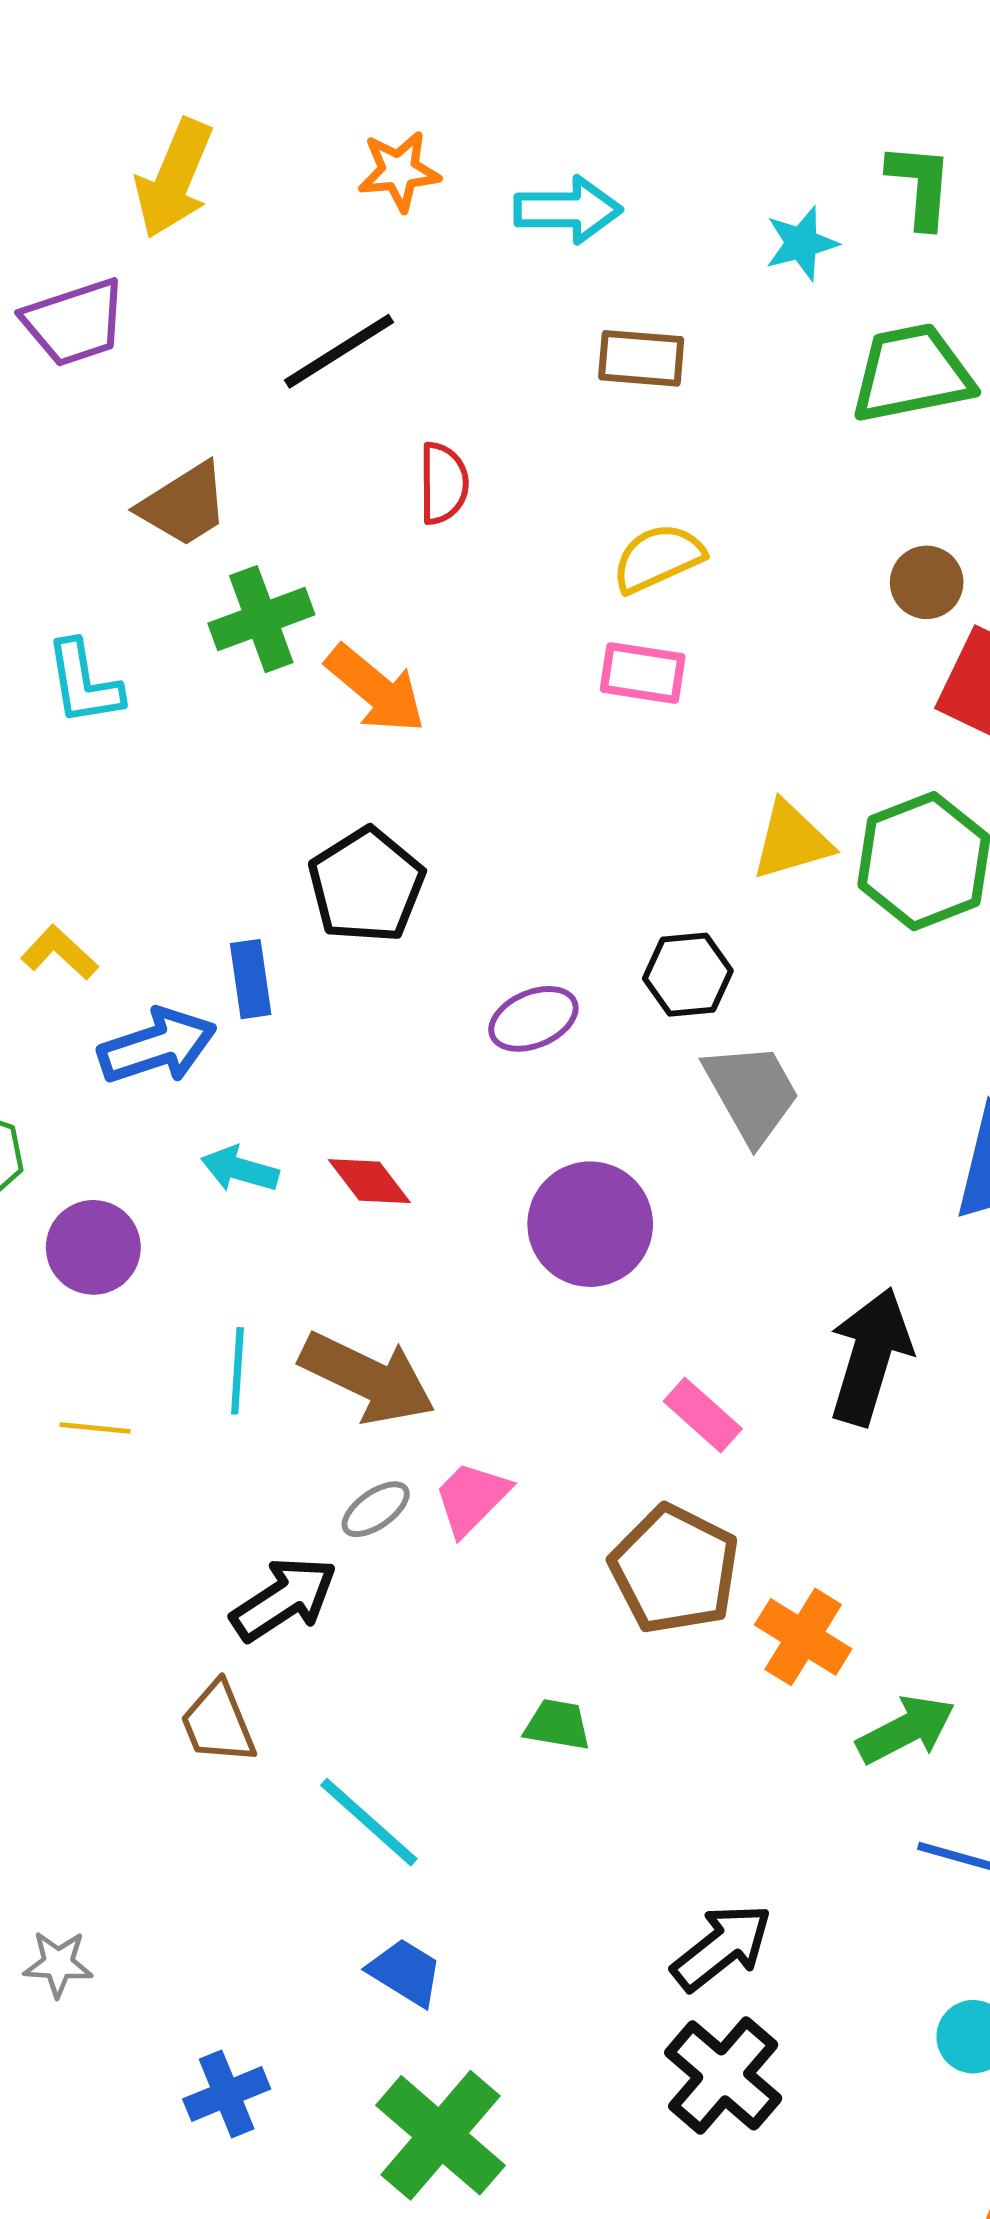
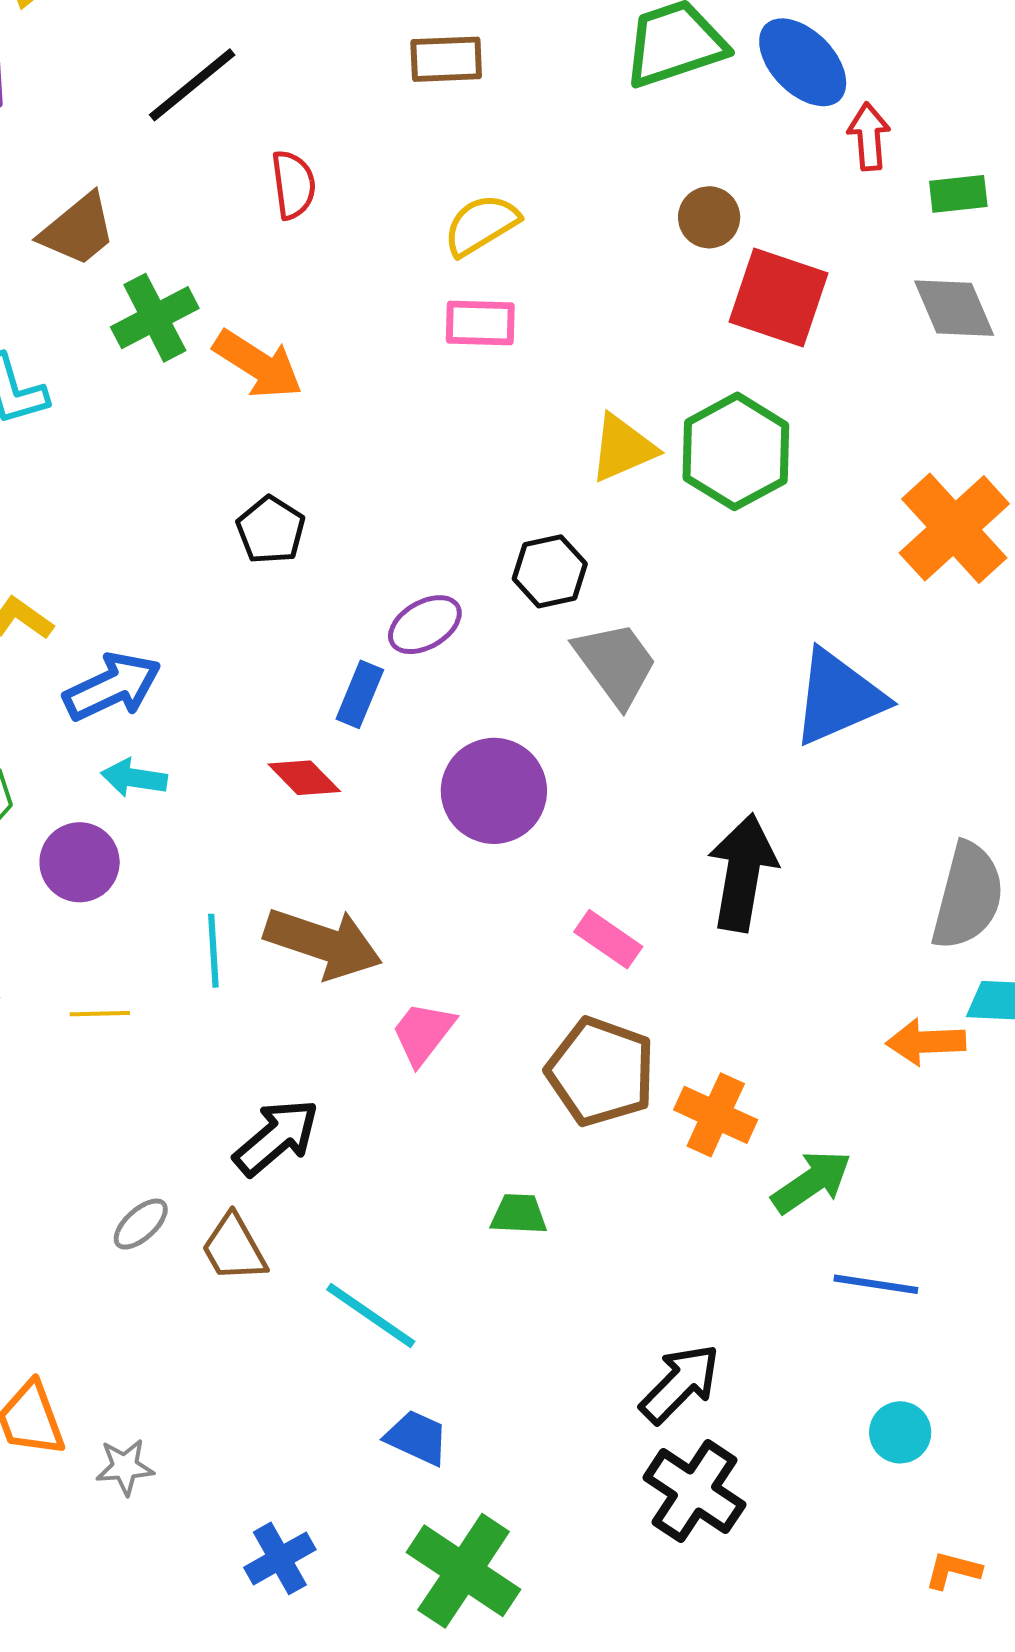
black pentagon: (366, 885) -> (271, 530), size x0.7
blue rectangle: (251, 979) -> (360, 694), moved, turned 38
cyan arrow: (240, 1169) -> (134, 778), moved
gray ellipse: (376, 1509) -> (141, 1224), moved

